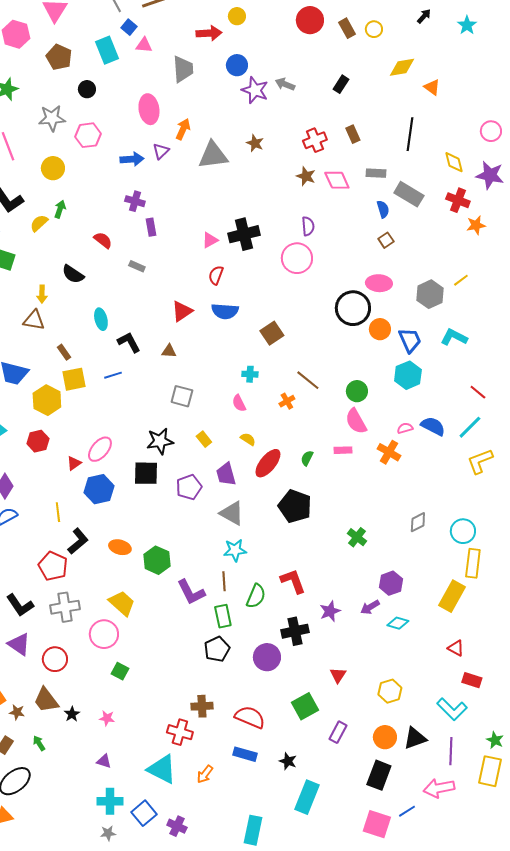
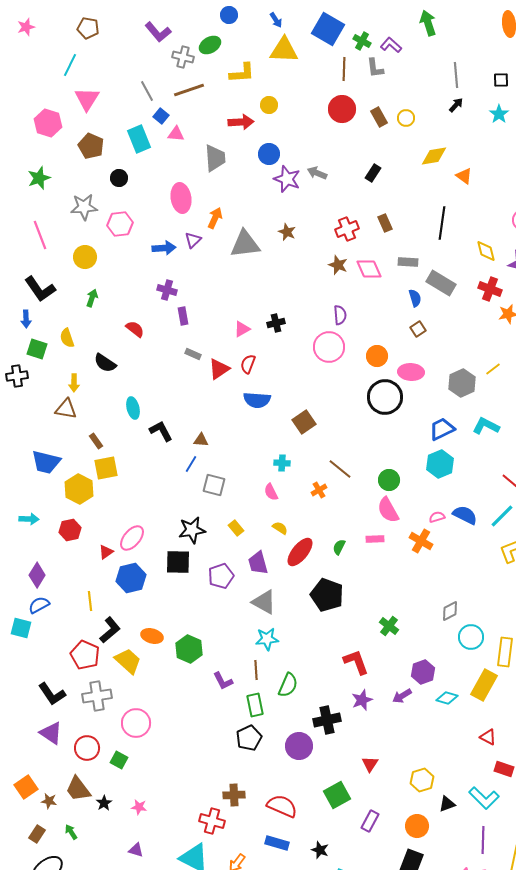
yellow semicircle: (39, 223) -> (67, 338), moved, turned -66
black cross: (244, 234) -> (276, 323), size x0.6
gray rectangle: (137, 266) -> (193, 354), moved
red triangle: (182, 311) -> (219, 369), moved
orange circle: (380, 329) -> (377, 356), moved
blue trapezoid: (410, 340) -> (442, 429), turned -92
blue line: (113, 375) -> (191, 464), moved, turned -42
cyan circle: (463, 531) -> (471, 637), moved
red L-shape: (293, 581) -> (356, 662), moved
purple L-shape: (191, 592) -> (223, 681), size x0.7
yellow trapezoid: (122, 603) -> (128, 661), moved
cyan diamond: (398, 623) -> (447, 698), moved
green square: (120, 671) -> (119, 760), moved
black triangle: (415, 738) -> (447, 804), moved, size x0.7

